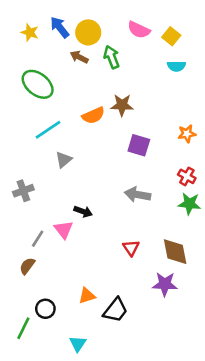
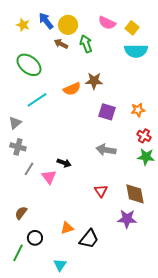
cyan semicircle: (176, 66) -> (136, 51), size x1.6
orange star: (187, 134) -> (138, 110), moved
gray triangle: (64, 160) -> (15, 123), moved
gray cross: (23, 191) -> (18, 147), turned 35
gray line: (38, 239) -> (29, 169), moved
brown semicircle: (27, 266) -> (21, 213), moved

